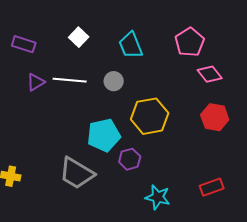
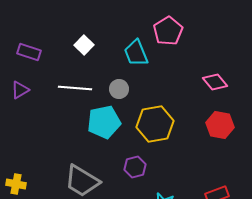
pink pentagon: (190, 42) -> (168, 31), moved
purple triangle: (36, 82) -> (20, 90), moved
cyan pentagon: (104, 135) -> (104, 122), moved

